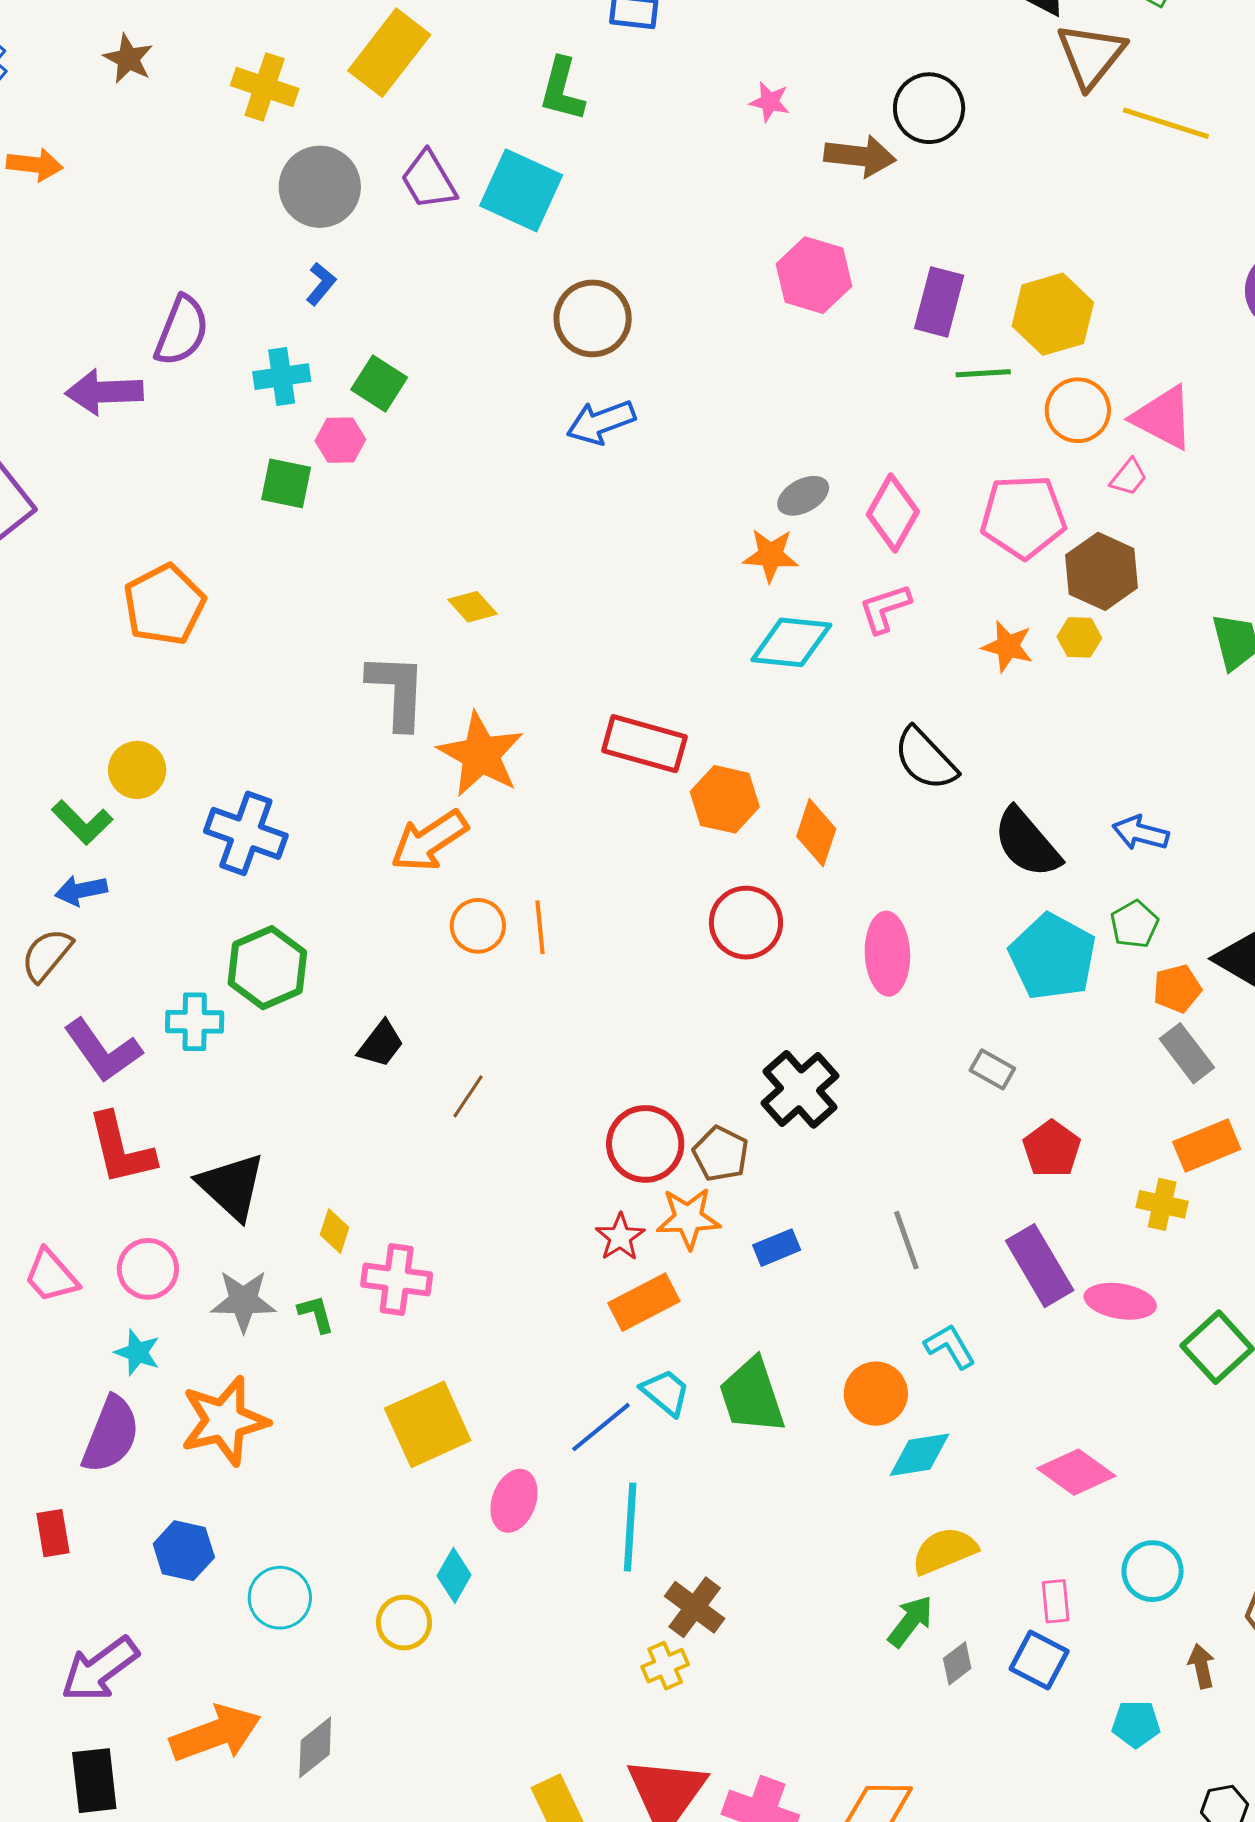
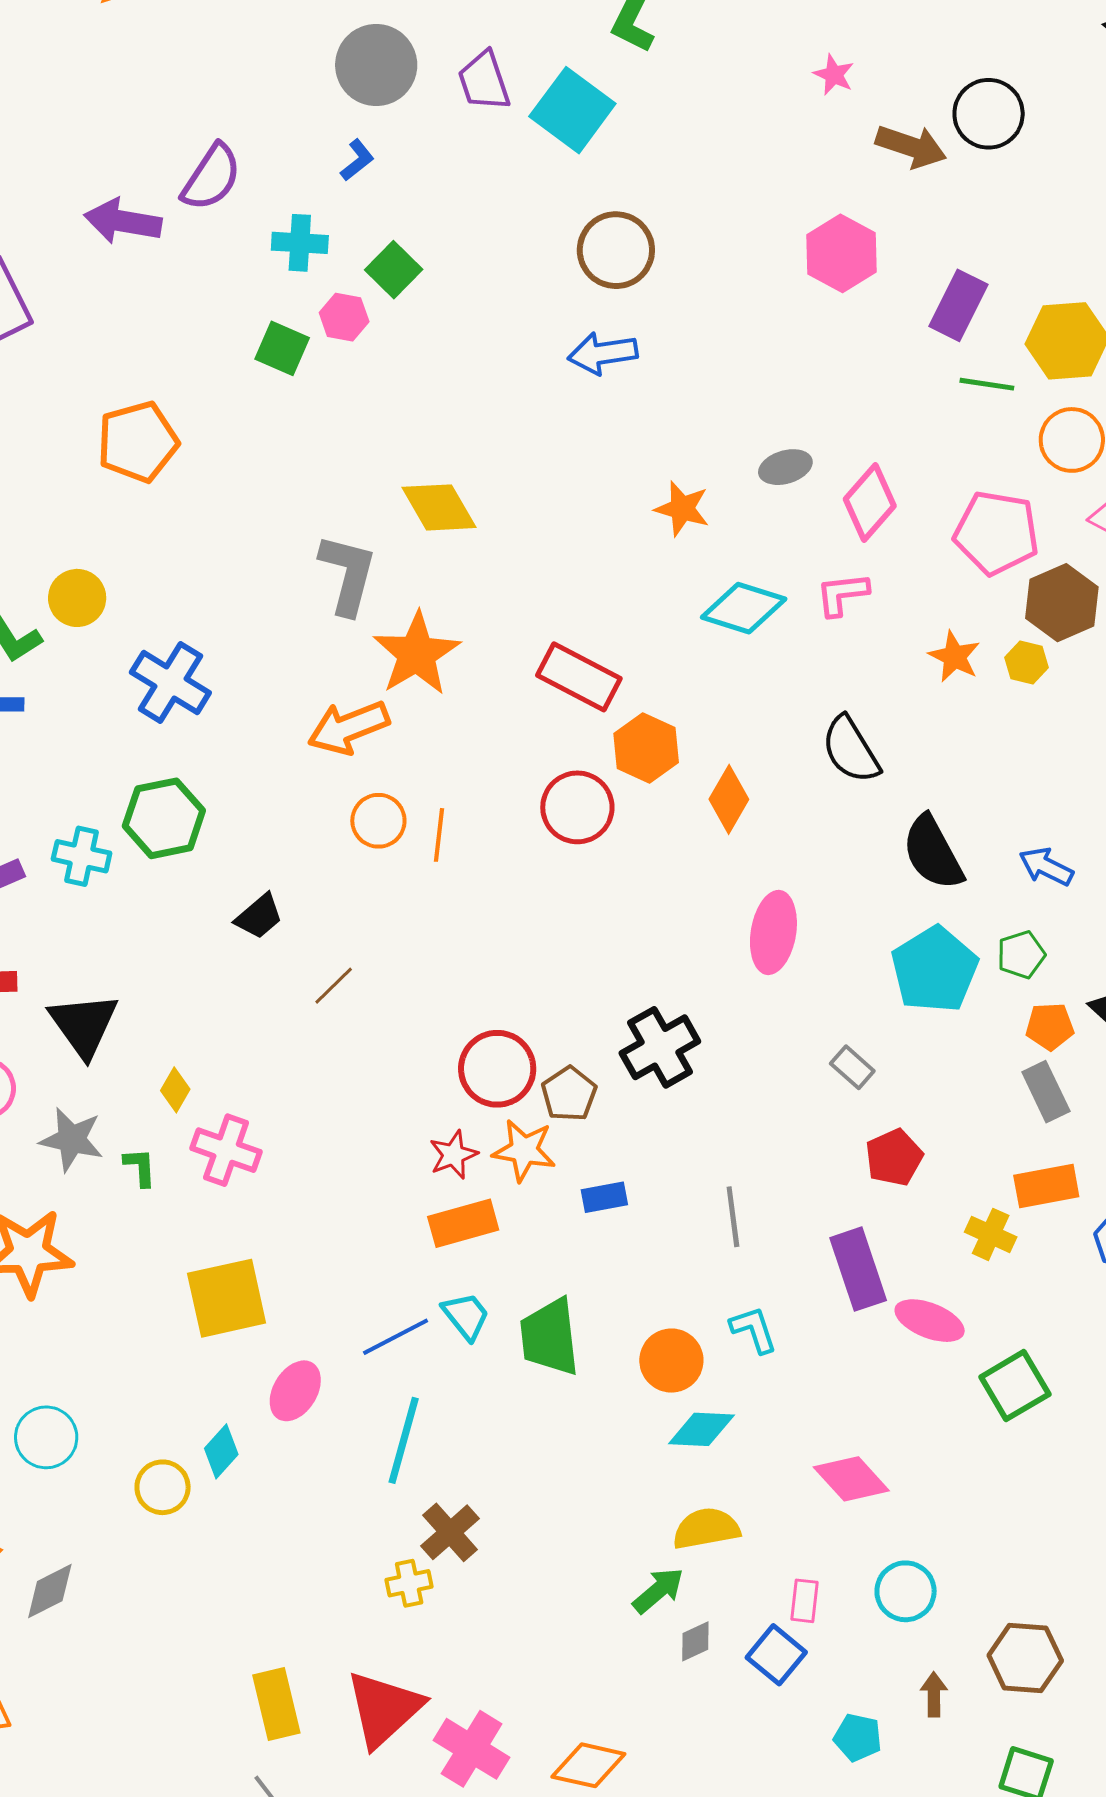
orange star: (771, 555) -> (682, 509), moved
yellow diamond: (473, 607) -> (439, 507), size x1.6
red circle: (746, 923) -> (577, 807), moved

